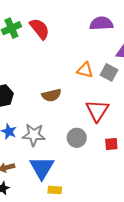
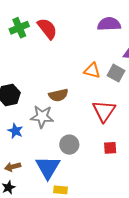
gray star: (34, 135) -> (42, 117), moved
gray circle: (77, 138) -> (69, 145), moved
red square: (111, 144) -> (110, 148), moved

